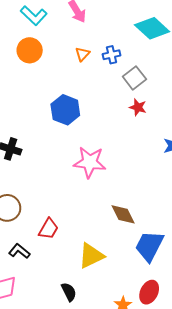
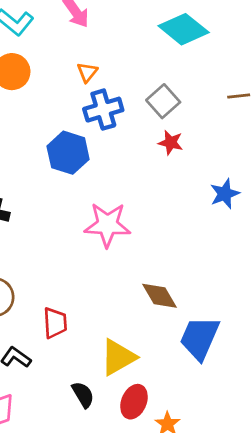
blue cross: (111, 55) -> (103, 110), moved, size x1.5
red trapezoid: (48, 229) -> (55, 323), turned -30
black semicircle: (69, 292) -> (83, 395), moved
red ellipse: (149, 292) -> (134, 402), moved

